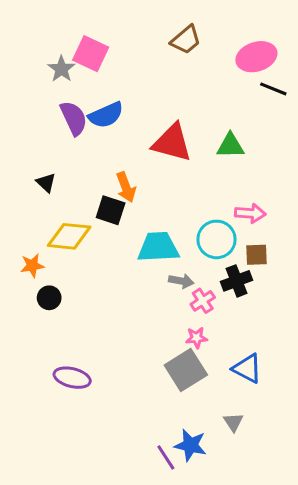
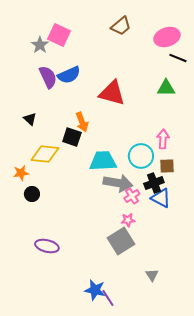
green triangle: (230, 146) -> (166, 88), moved
pink arrow: (250, 213) -> (163, 139), turned -90
gray arrow: (181, 281) -> (118, 183), size x1.8
blue triangle: (247, 368) -> (161, 198), moved
blue star: (190, 445) -> (95, 290), moved

